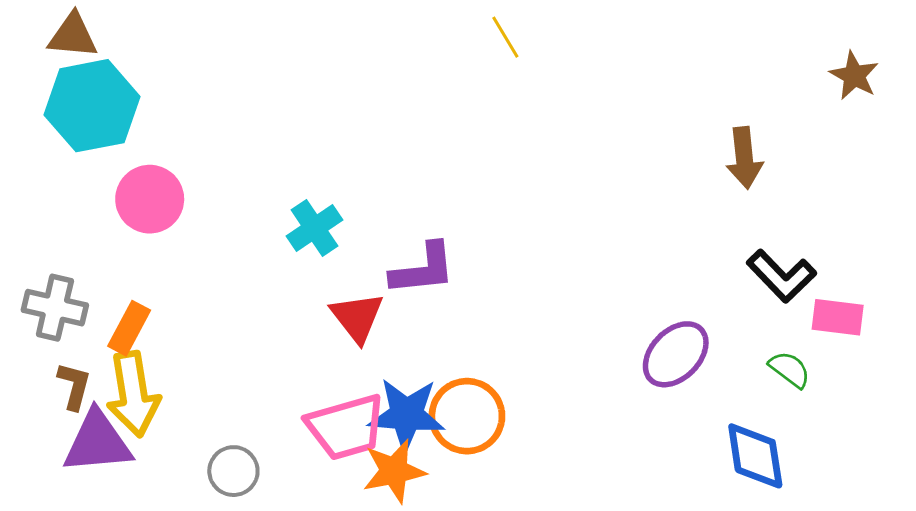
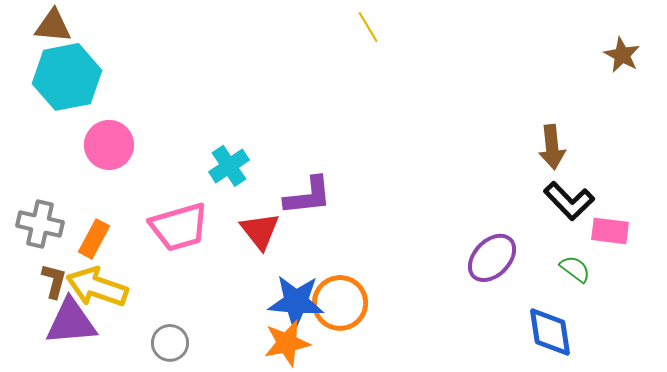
brown arrow: (744, 158) -> (552, 147), moved
yellow arrow: (133, 394) -> (97, 287), turned 118
pink trapezoid: (346, 427) -> (179, 227), moved

